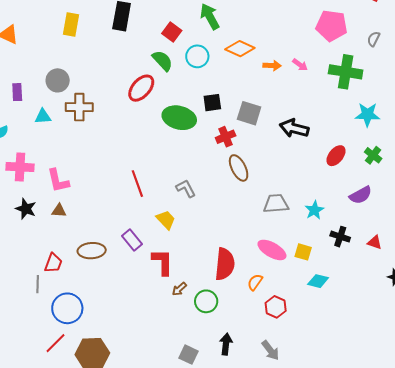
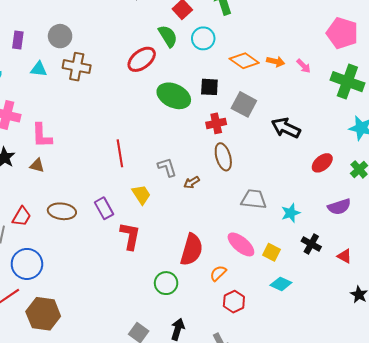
orange diamond: (240, 49) -> (244, 61), moved
brown arrow: (179, 289) -> (192, 182), moved

